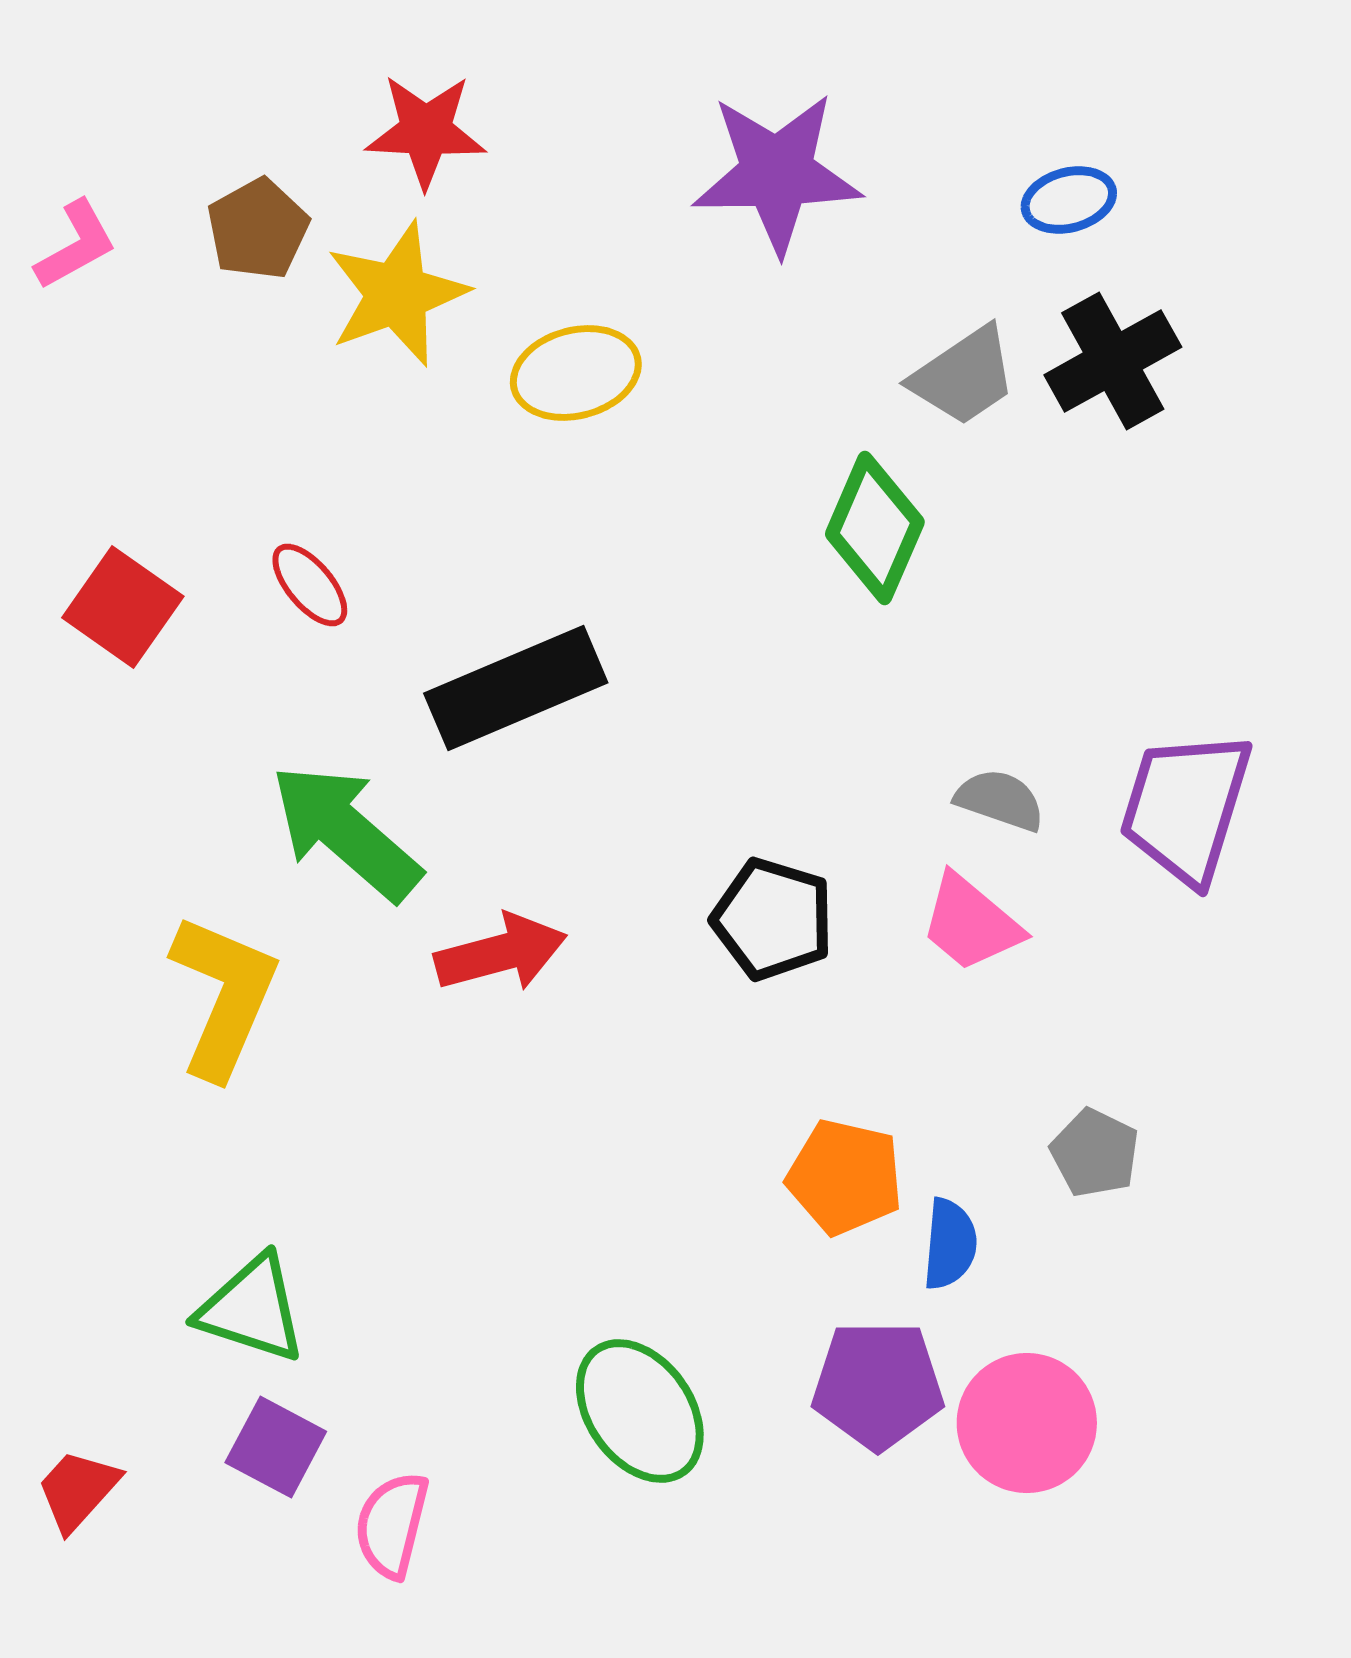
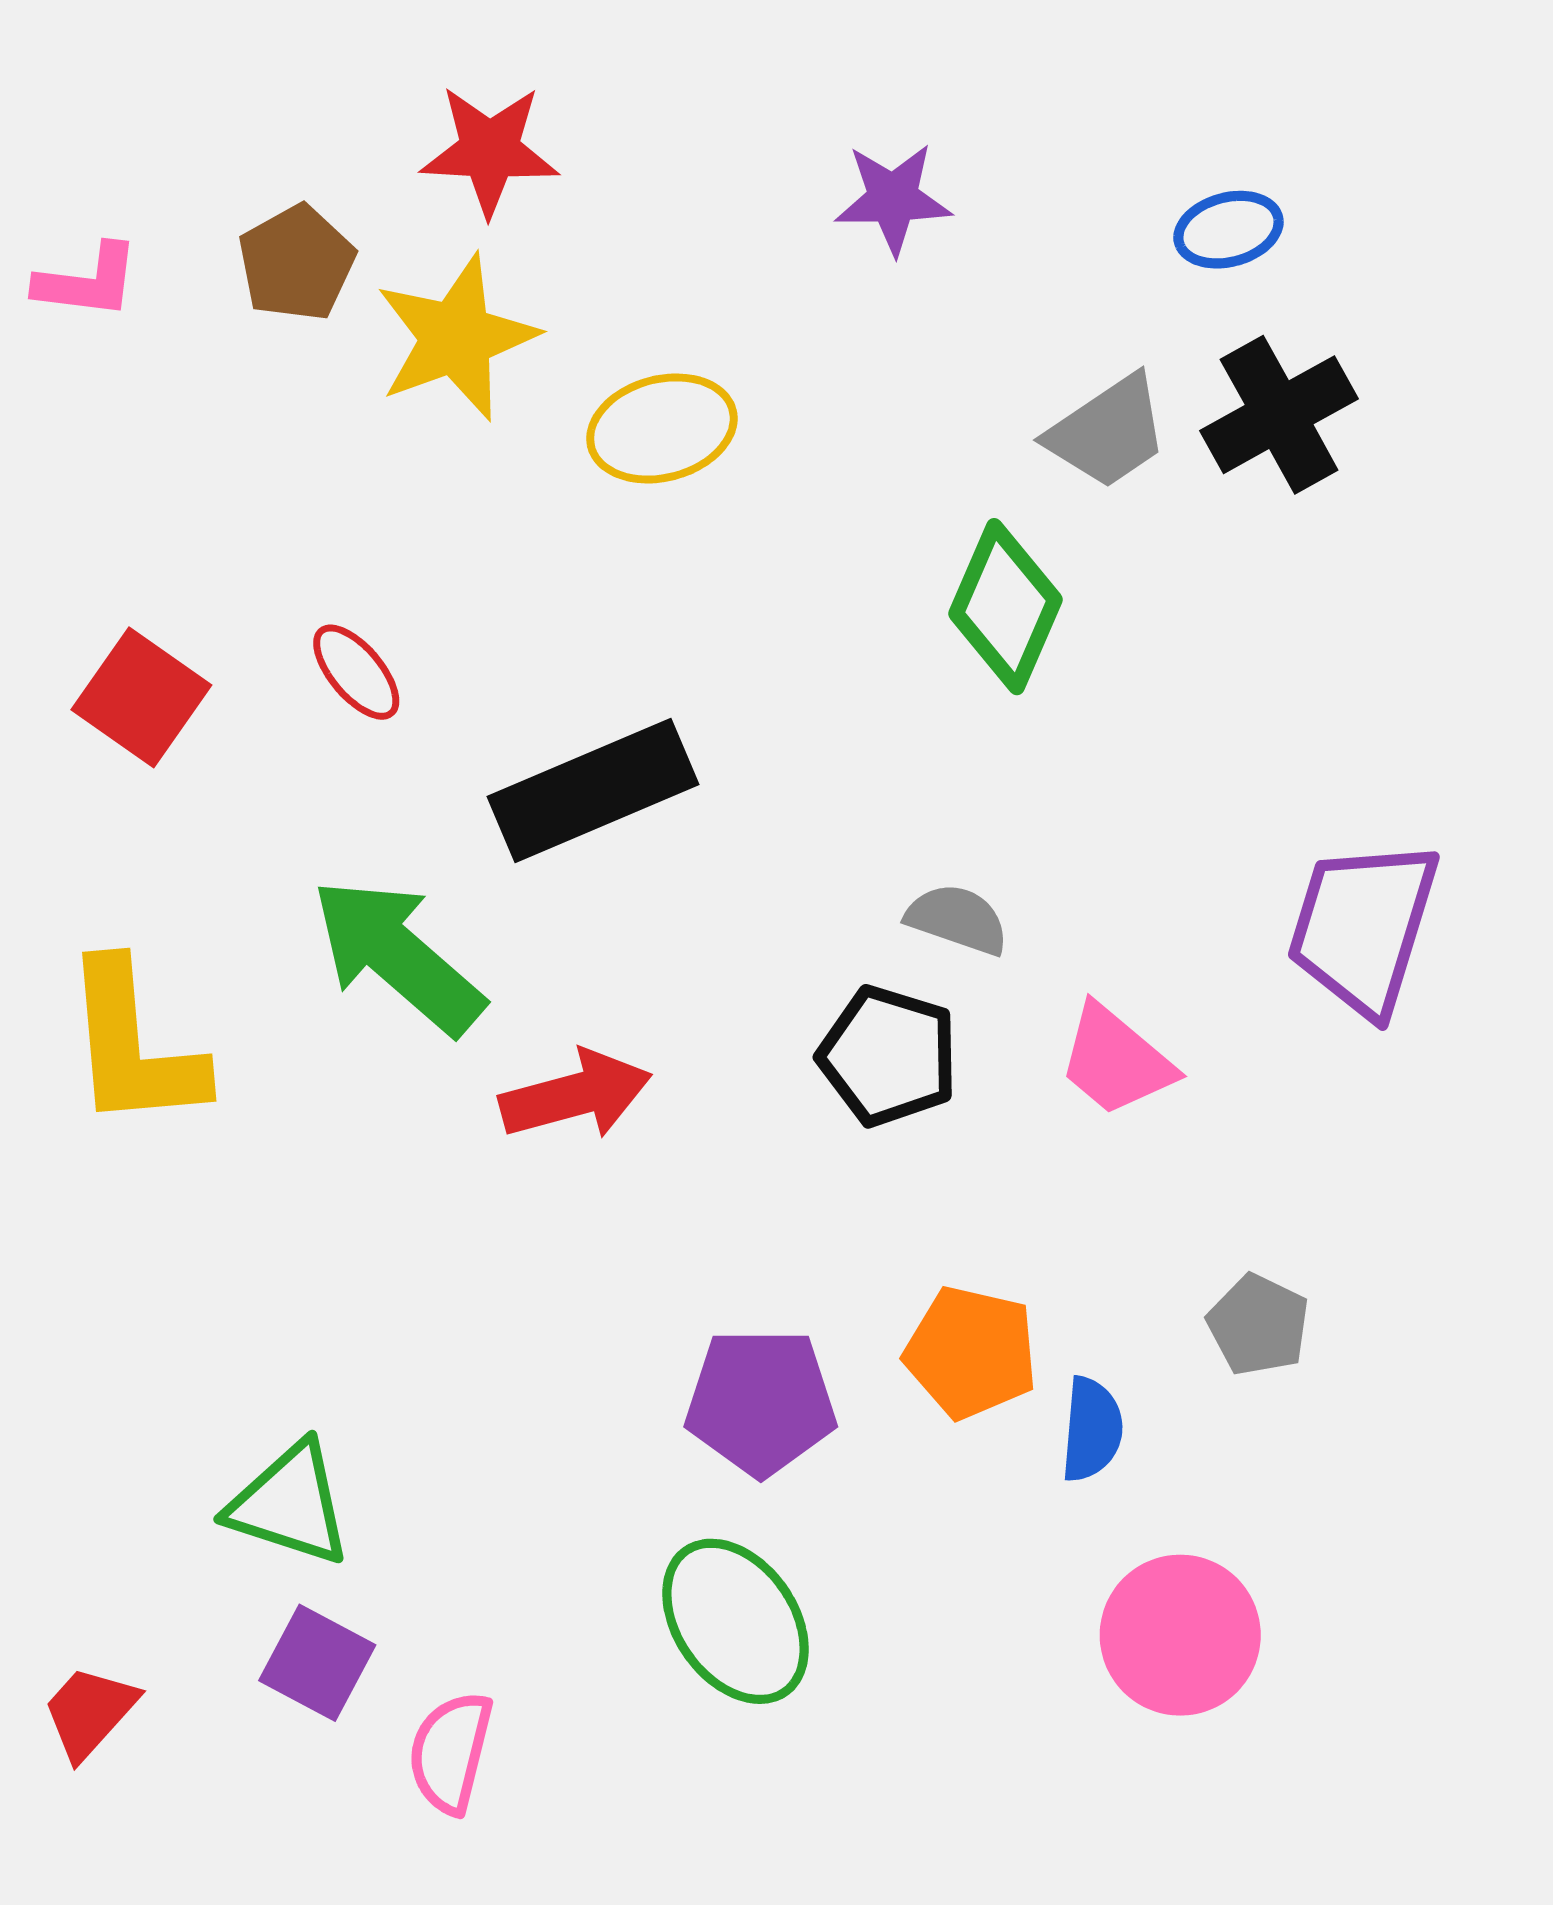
purple star: (777, 173) -> (893, 199), size x0.6
pink L-shape: (76, 245) -> (87, 281), turned 36
gray semicircle: (1000, 800) -> (957, 919), moved
yellow L-shape: (224, 996) -> (133, 1046), moved, turned 152
purple pentagon: (878, 1385) -> (761, 1402), moved

